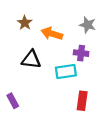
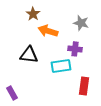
brown star: (25, 23) -> (33, 14), moved
red rectangle: (82, 101) -> (84, 86), moved

